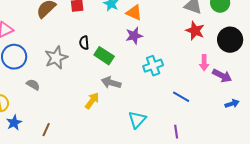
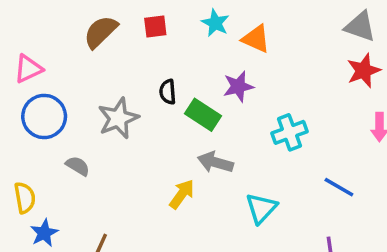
red star: (195, 31) -> (364, 71), turned 30
purple star: (134, 36) -> (238, 86), moved
cyan triangle: (137, 120) -> (261, 208), moved

